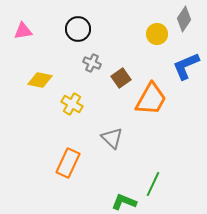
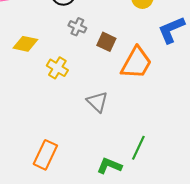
brown square: (121, 78) -> (106, 42), turned -30
orange rectangle: (68, 163) -> (45, 155), moved

